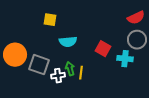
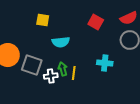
red square: (103, 49) -> (96, 22), moved
cyan cross: (125, 59) -> (105, 63), moved

